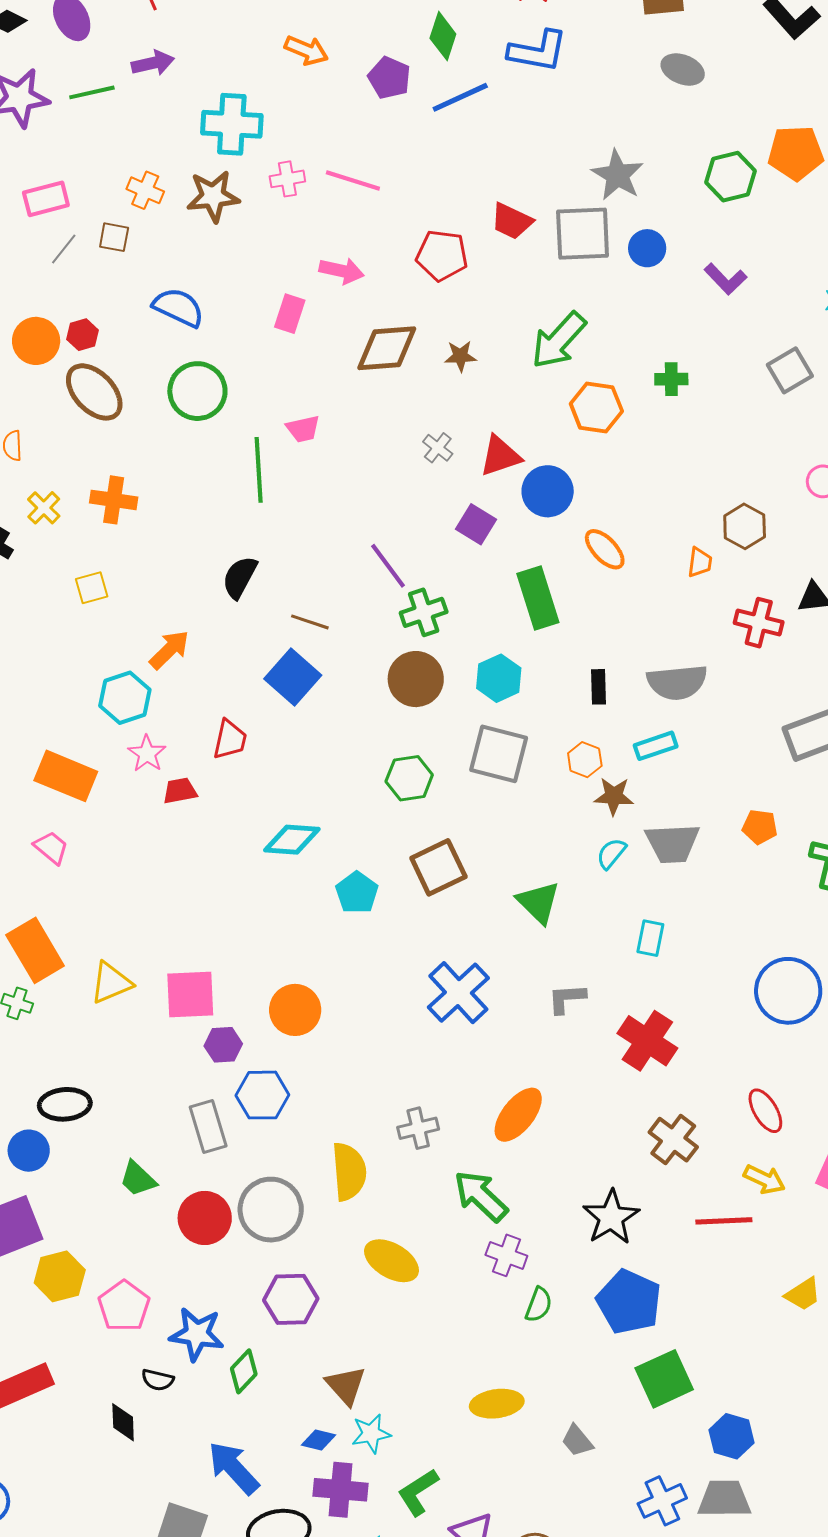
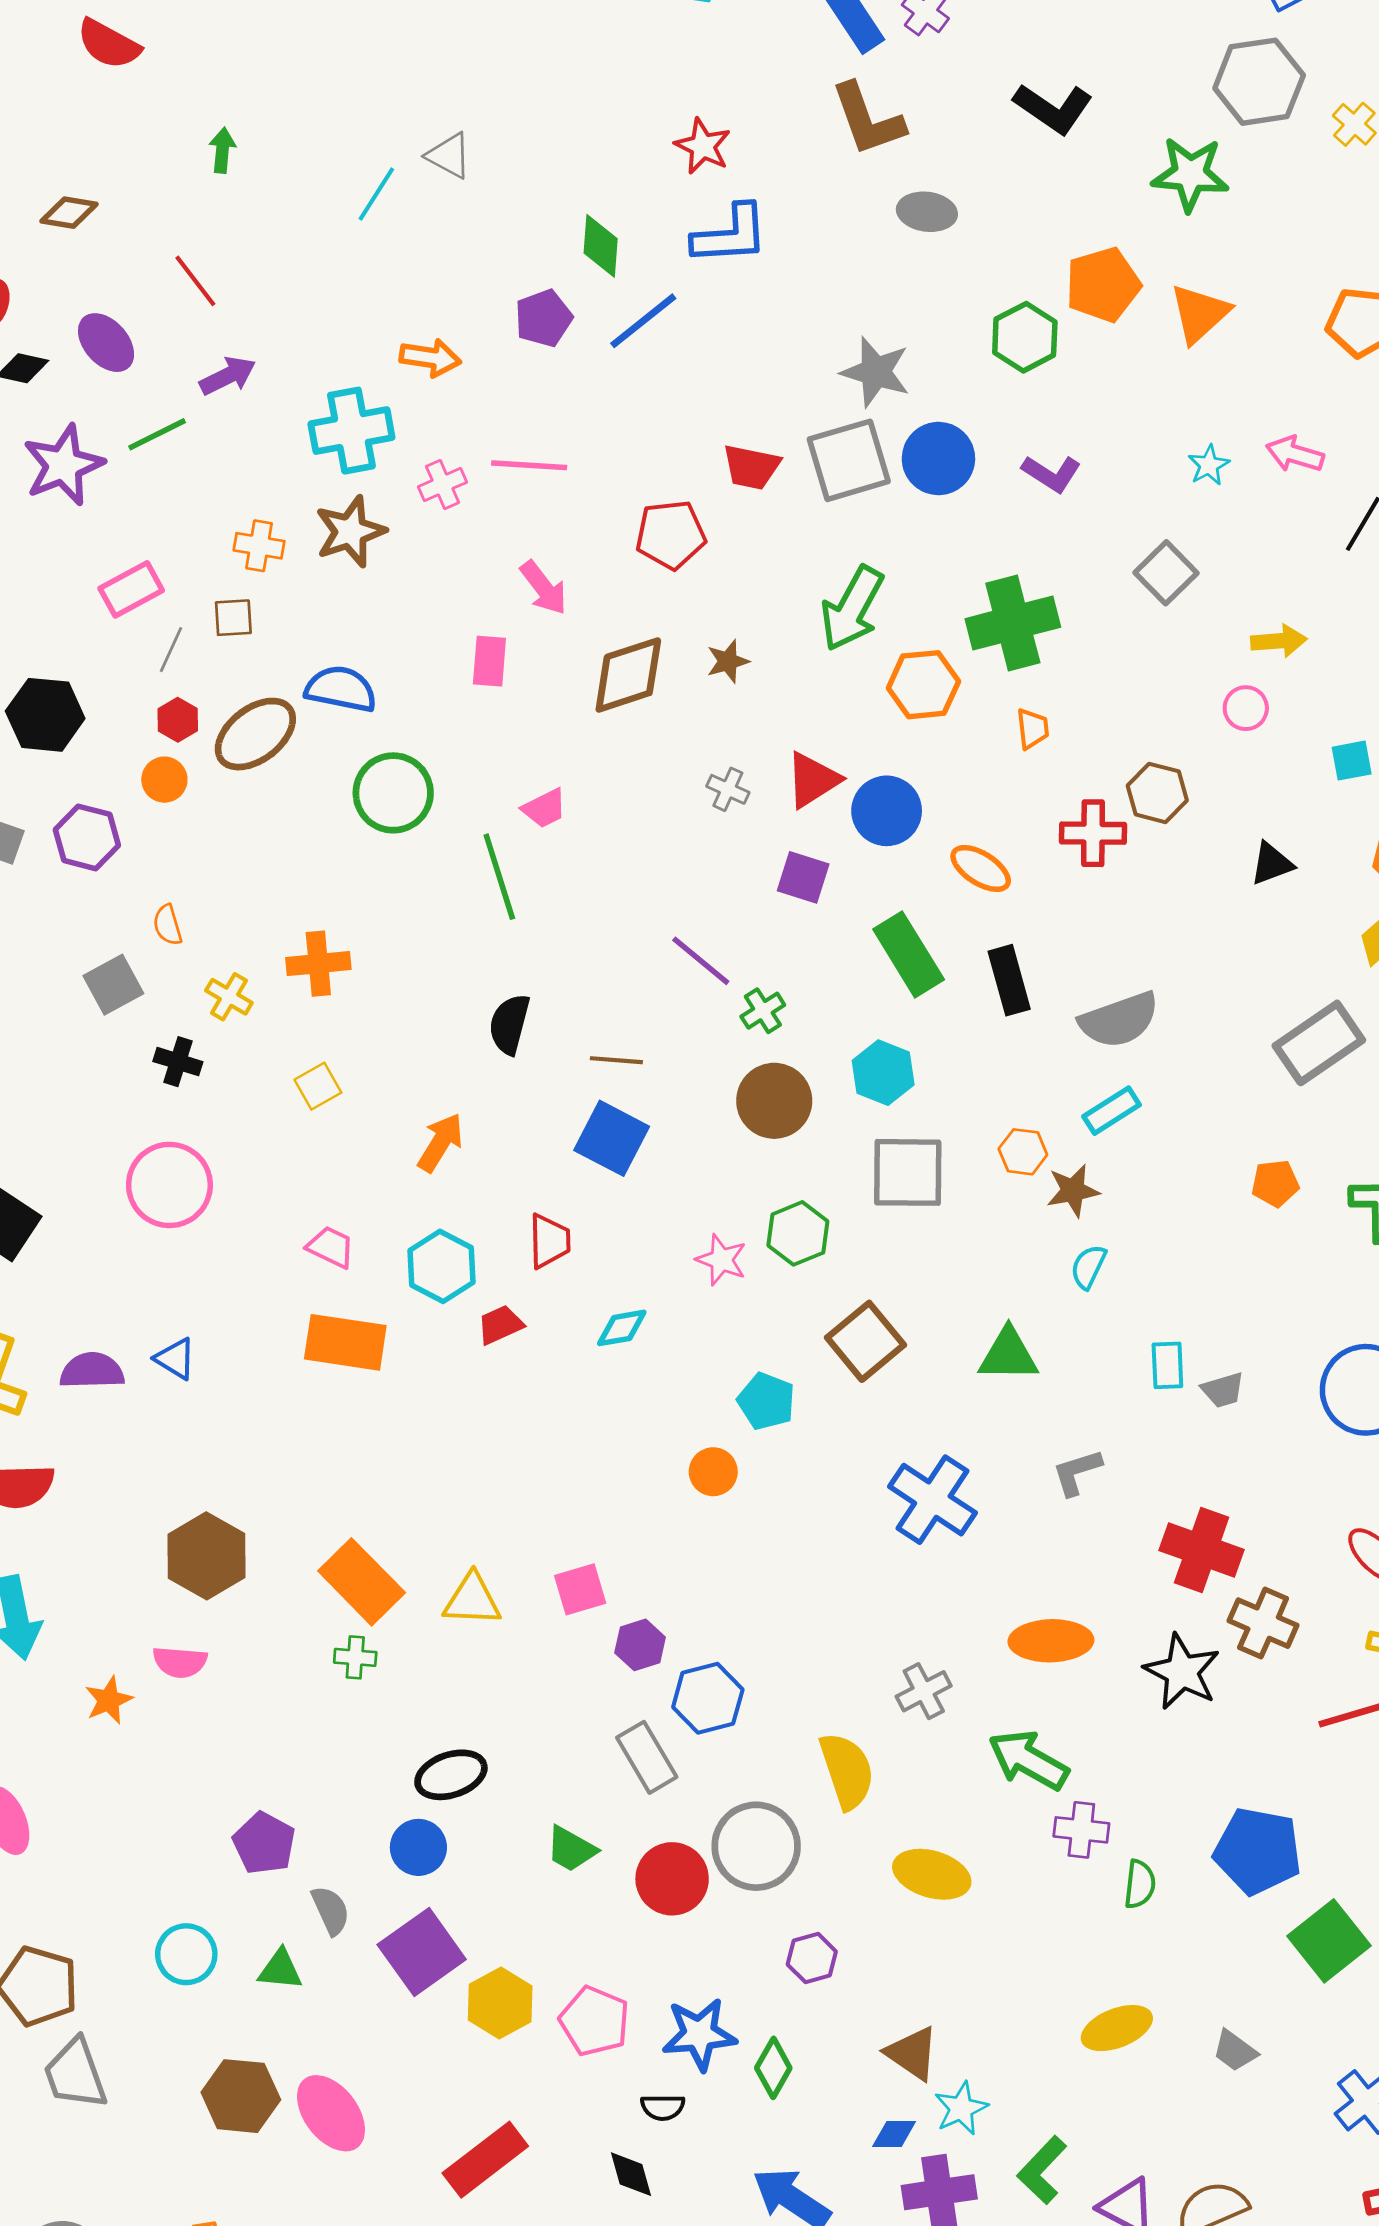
orange arrow: (306, 50) -> (430, 358), moved
purple pentagon: (389, 78) -> (544, 318), turned -30
blue circle: (647, 248) -> (938, 459), size x1.4
pink arrow: (342, 271) -> (544, 588), turned 54
red hexagon: (82, 335) -> (178, 720), moved
orange circle: (36, 341) -> (164, 780), size x0.7
green cross: (671, 379) -> (1013, 623), size x2.0
brown ellipse: (94, 392) -> (255, 734), moved, turned -70
orange trapezoid: (700, 562) -> (1033, 729), moved
green cross: (424, 612) -> (763, 1011), size x0.7
red cross: (759, 623) -> (1093, 833), moved
black rectangle: (599, 687) -> (1009, 980), moved, size x1.4
cyan hexagon: (125, 698) -> (441, 1266), moved
pink star: (147, 754) -> (721, 1260), moved
cyan diamond: (292, 840) -> (622, 1328), moved, size x0.7
gray trapezoid: (672, 843) -> (1223, 1390), moved, size x0.6
pink trapezoid: (51, 848) -> (331, 1247), moved
green triangle: (538, 902) -> (1008, 1355), turned -30
yellow triangle: (111, 983) -> (472, 1600), turned 39
pink square: (190, 994) -> (580, 1589), size x0.7
orange circle: (295, 1010) -> (713, 1472), moved, size x0.7
red cross: (647, 1041) -> (1202, 1550), moved
orange ellipse: (518, 1115) -> (1051, 1641), turned 64
black star: (611, 1217) -> (1182, 1672), moved
purple hexagon: (291, 1299) -> (812, 1958), size x0.7

